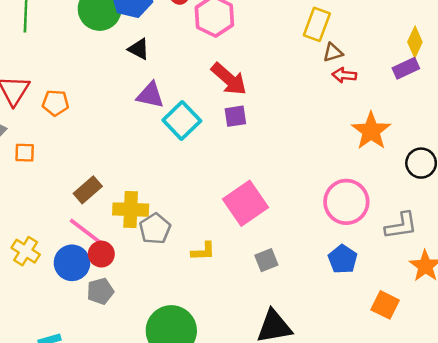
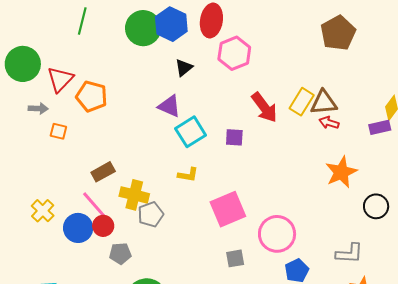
yellow rectangle: (317, 24) -> (302, 102), moved
black triangle: (139, 49) -> (184, 68), moved, turned 42
brown triangle: (333, 52) -> (324, 102), size x1.6
red arrow: (229, 79) -> (264, 107), moved
orange pentagon: (55, 103) -> (92, 96), size x1.4
pink circle: (346, 202) -> (277, 234), moved
yellow L-shape: (203, 251) -> (188, 175), moved
gray pentagon: (100, 291) -> (120, 253), moved

